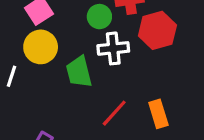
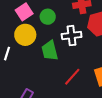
green circle: (99, 17) -> (48, 17), moved

